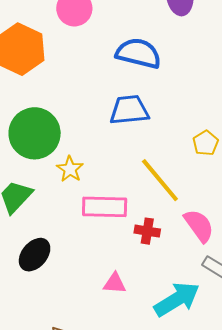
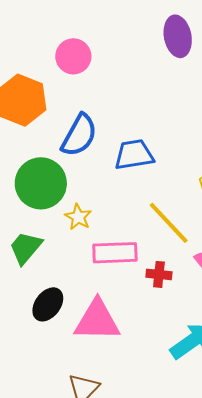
blue semicircle: (138, 53) -> (79, 135), moved, turned 108
pink triangle: (115, 283) -> (97, 320), moved, size x2.0

